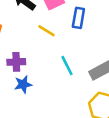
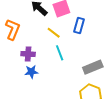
cyan line: (67, 66) -> (60, 53), moved

